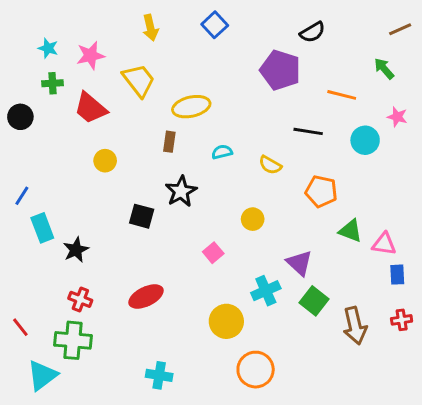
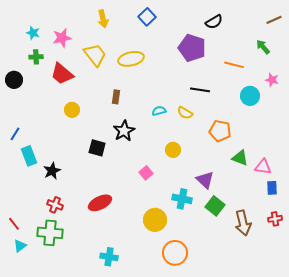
yellow ellipse: (191, 107) -> (131, 59), moved
black line: (308, 131) -> (200, 90), moved
cyan semicircle: (222, 152) -> (159, 111), moved
cyan cross: (266, 291) -> (182, 199), turned 36
cyan triangle: (42, 375) -> (20, 246), moved, size x0.6

